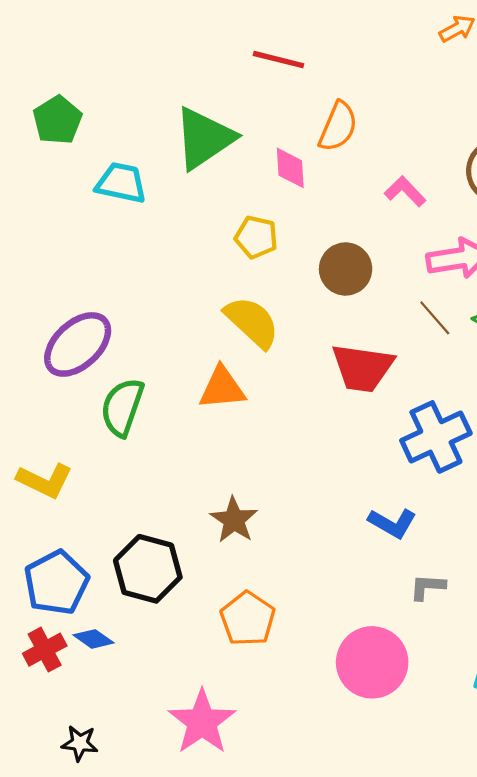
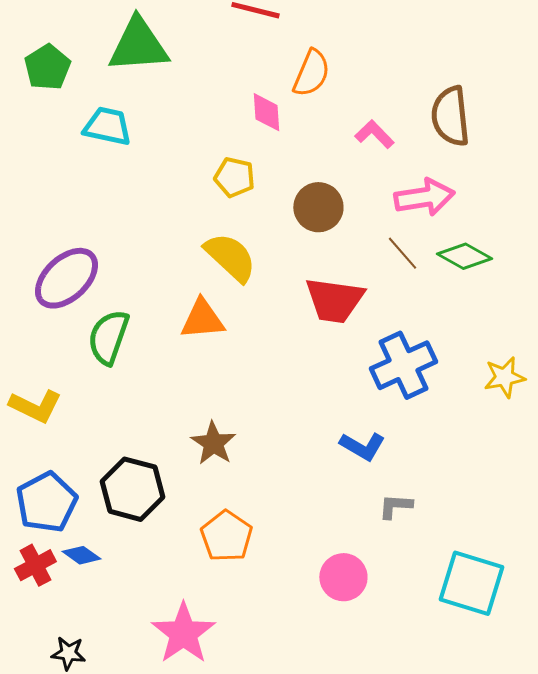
green triangle: (204, 138) -> (138, 45), moved, turned 30
pink circle: (372, 662) -> (343, 577), size x0.7

